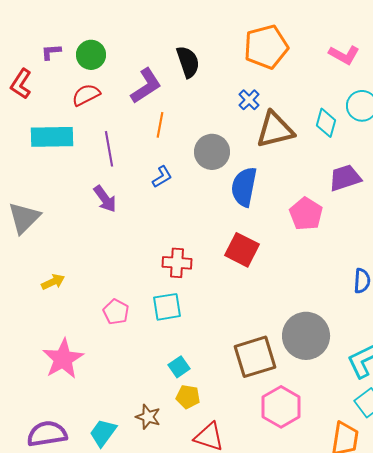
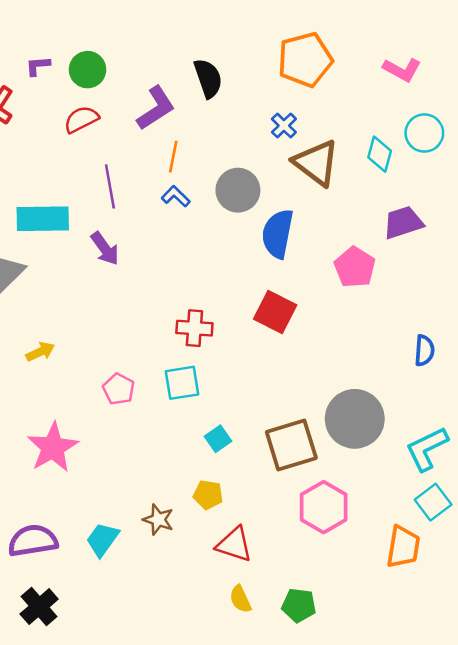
brown triangle: (275, 130) -> (316, 163), turned 51
cyan rectangle: (52, 137) -> (43, 219), moved
blue L-shape: (162, 177) -> (176, 196), moved, turned -105
cyan square: (179, 367) -> (218, 439), moved

